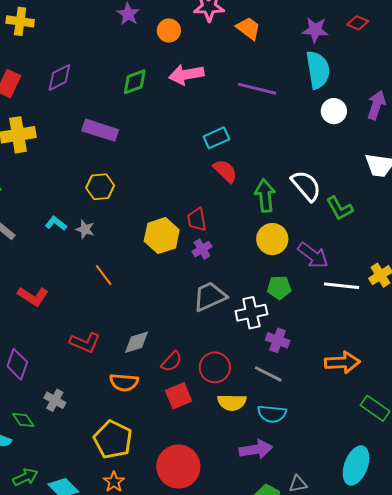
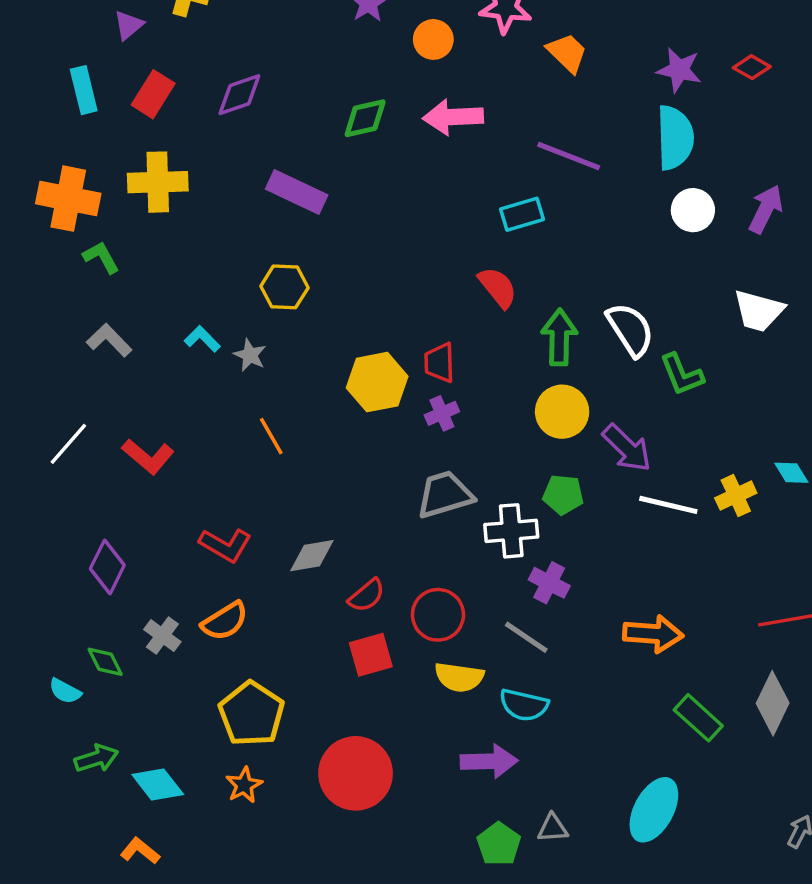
cyan rectangle: (216, 138) -> (522, 214), moved
orange semicircle: (124, 382) -> (225, 621), moved, turned -44

